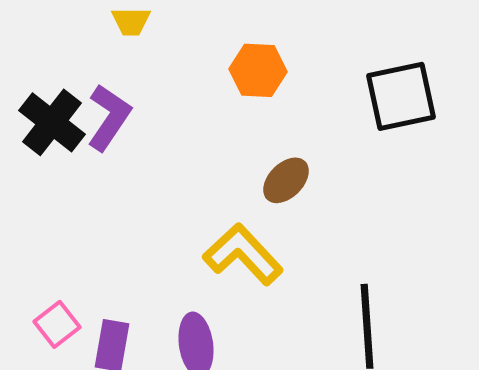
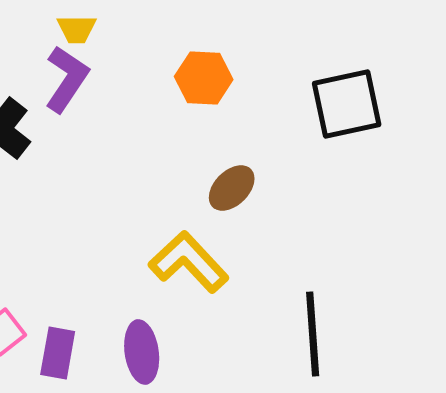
purple L-shape: (109, 117) -> (67, 79), moved

